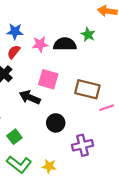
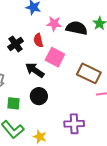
red semicircle: (14, 52) -> (38, 40), moved, turned -64
black circle: (56, 123) -> (39, 96), moved
green square: (14, 137) -> (14, 103), turned 32

